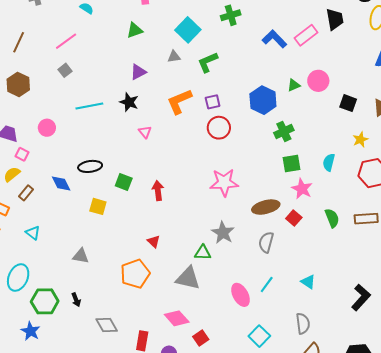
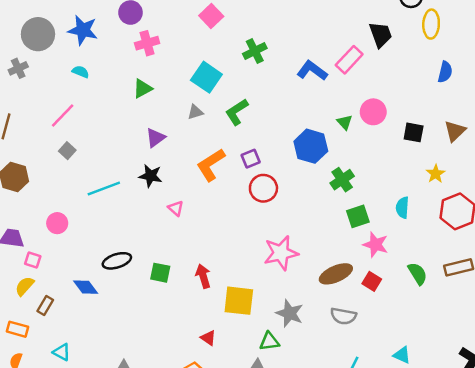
green triangle: (294, 85) -> (345, 122), turned -40
yellow square: (98, 206) -> (239, 301), moved, size x1.5
gray semicircle: (266, 242) -> (343, 316), turned -85

